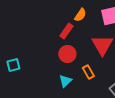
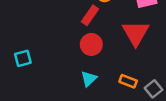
orange rectangle: (88, 72) -> (128, 81), moved, turned -40

